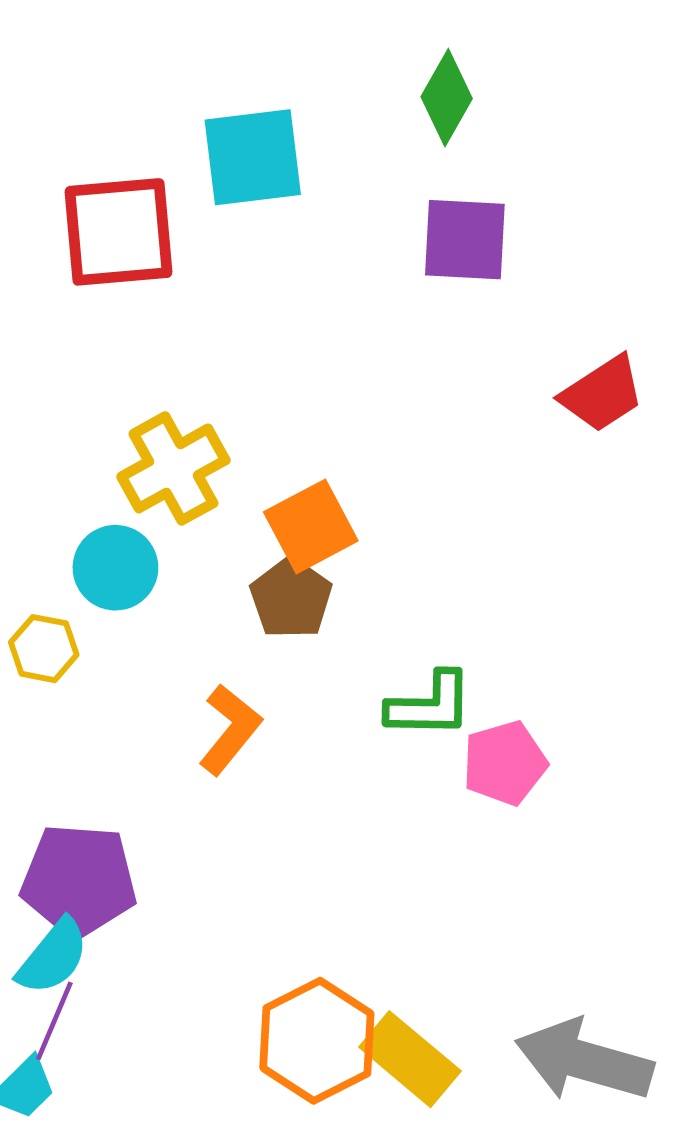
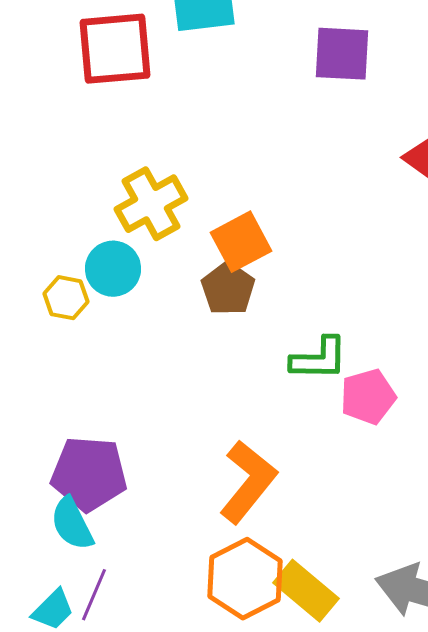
yellow hexagon: (44, 649) -> (66, 298), moved
orange L-shape: (230, 729) -> (248, 482), moved, size x1.4
cyan semicircle: (53, 957) -> (72, 524), turned 114
purple line: (54, 1021) -> (94, 595), moved

